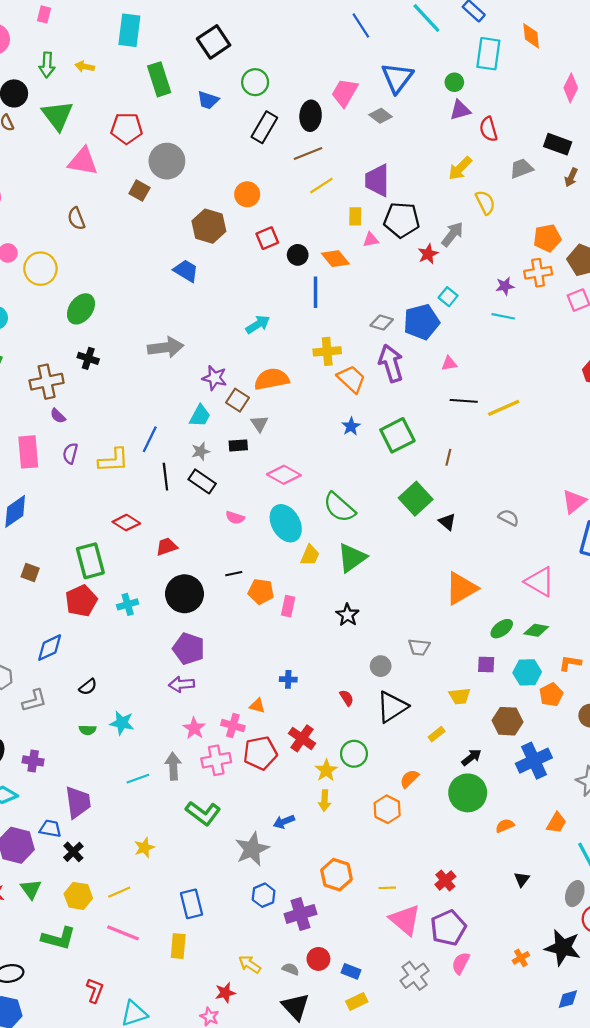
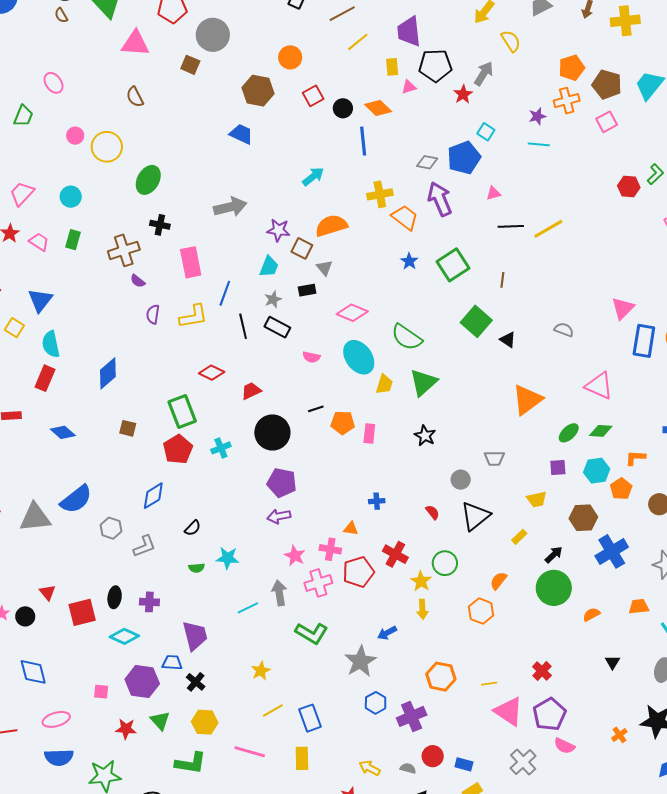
pink rectangle: (28, 452) -> (191, 262), moved
orange trapezoid: (556, 823) -> (639, 607), turned -120
yellow line: (119, 892) -> (273, 711), moved
pink semicircle: (461, 963) -> (564, 746), turned -85

